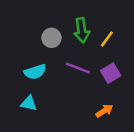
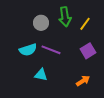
purple line: (78, 68) -> (51, 50), moved
cyan triangle: (29, 103) -> (41, 75), moved

